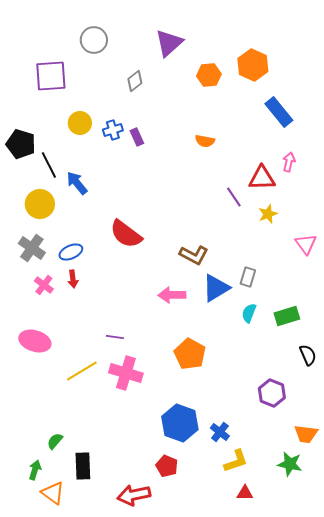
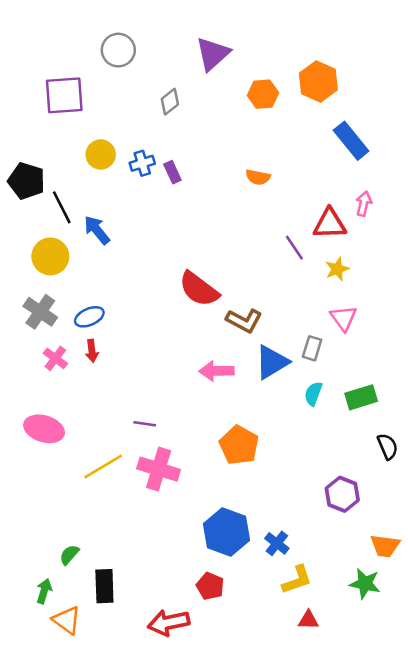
red semicircle: (126, 234) -> (199, 289), moved
pink triangle: (306, 244) -> (344, 318), moved

